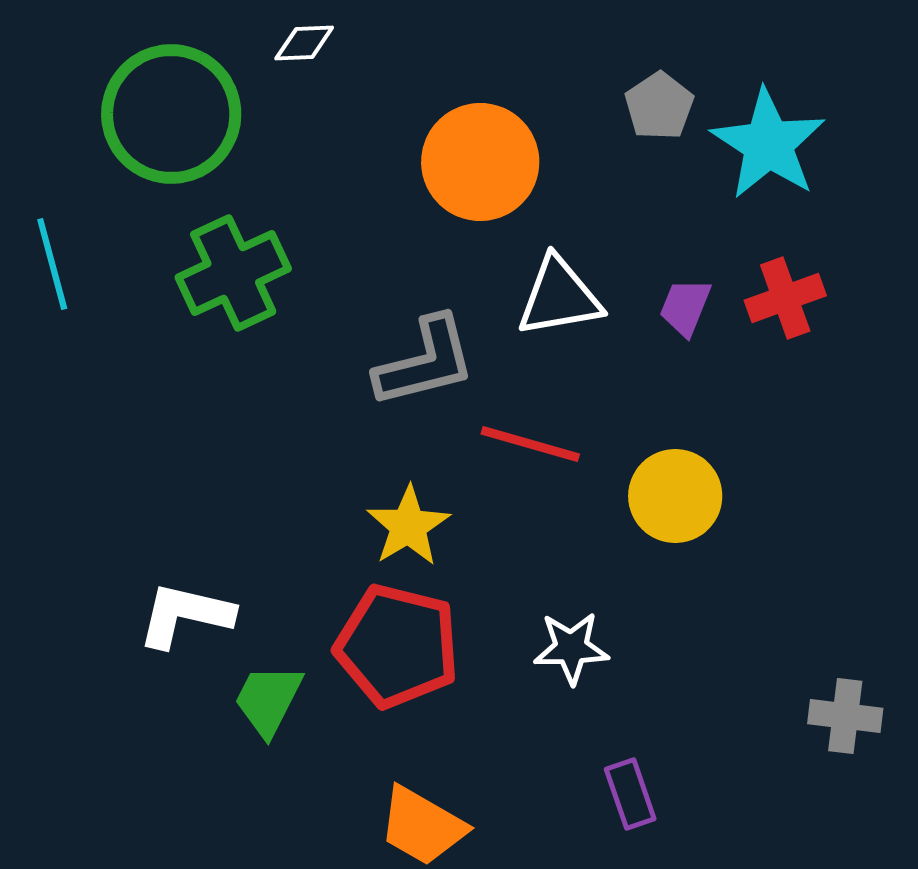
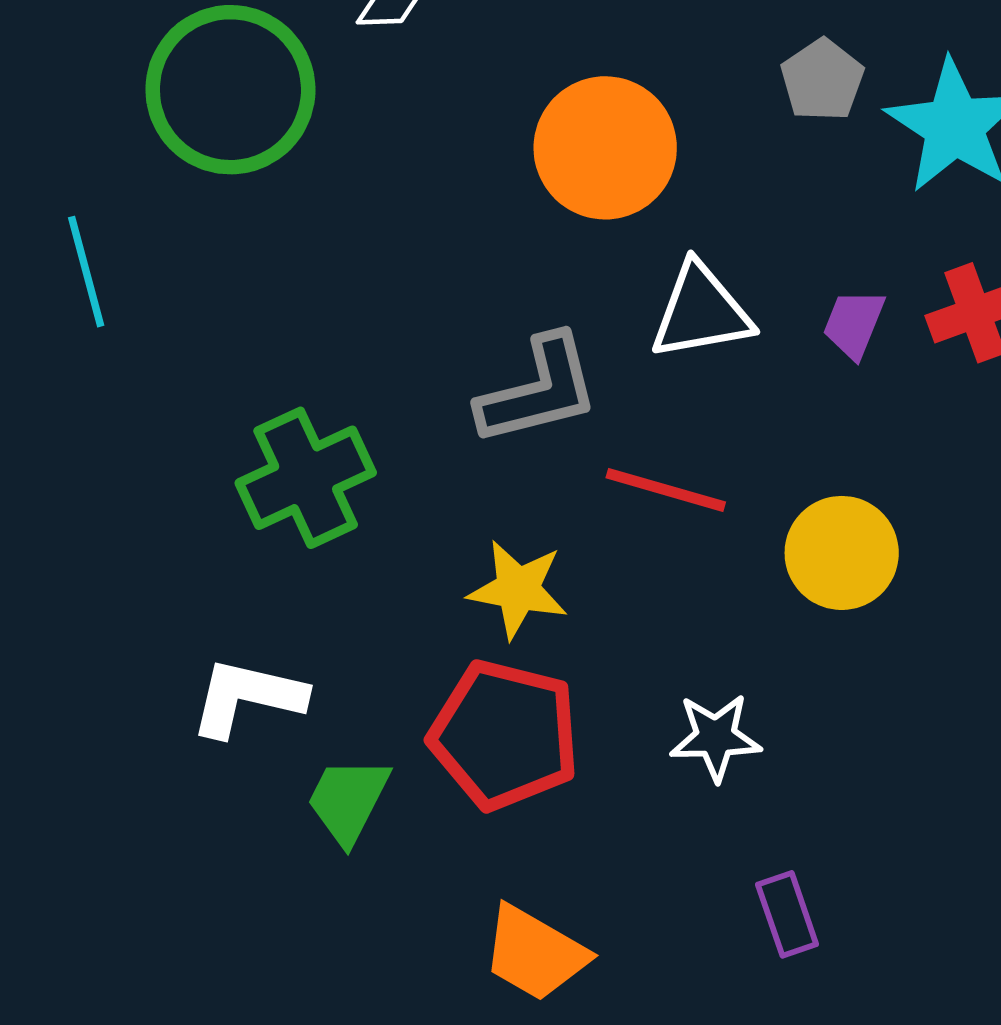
green cross: (233, 273) -> (306, 478), moved
yellow star: (408, 526) -> (518, 589), turned -30

